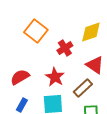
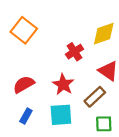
orange square: (36, 31) -> (24, 30), moved

